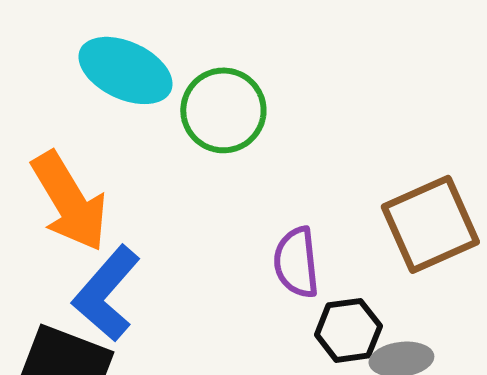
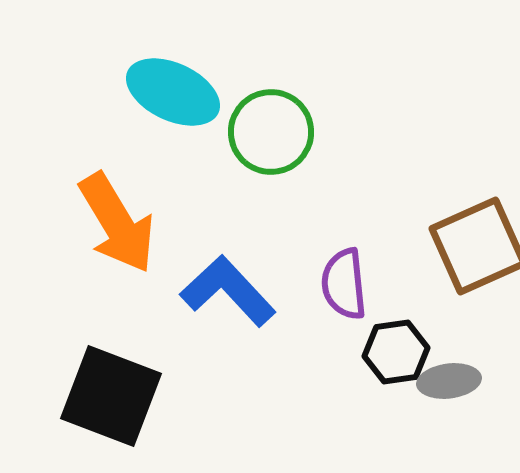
blue L-shape: (106, 293) -> (228, 291), moved, turned 96

